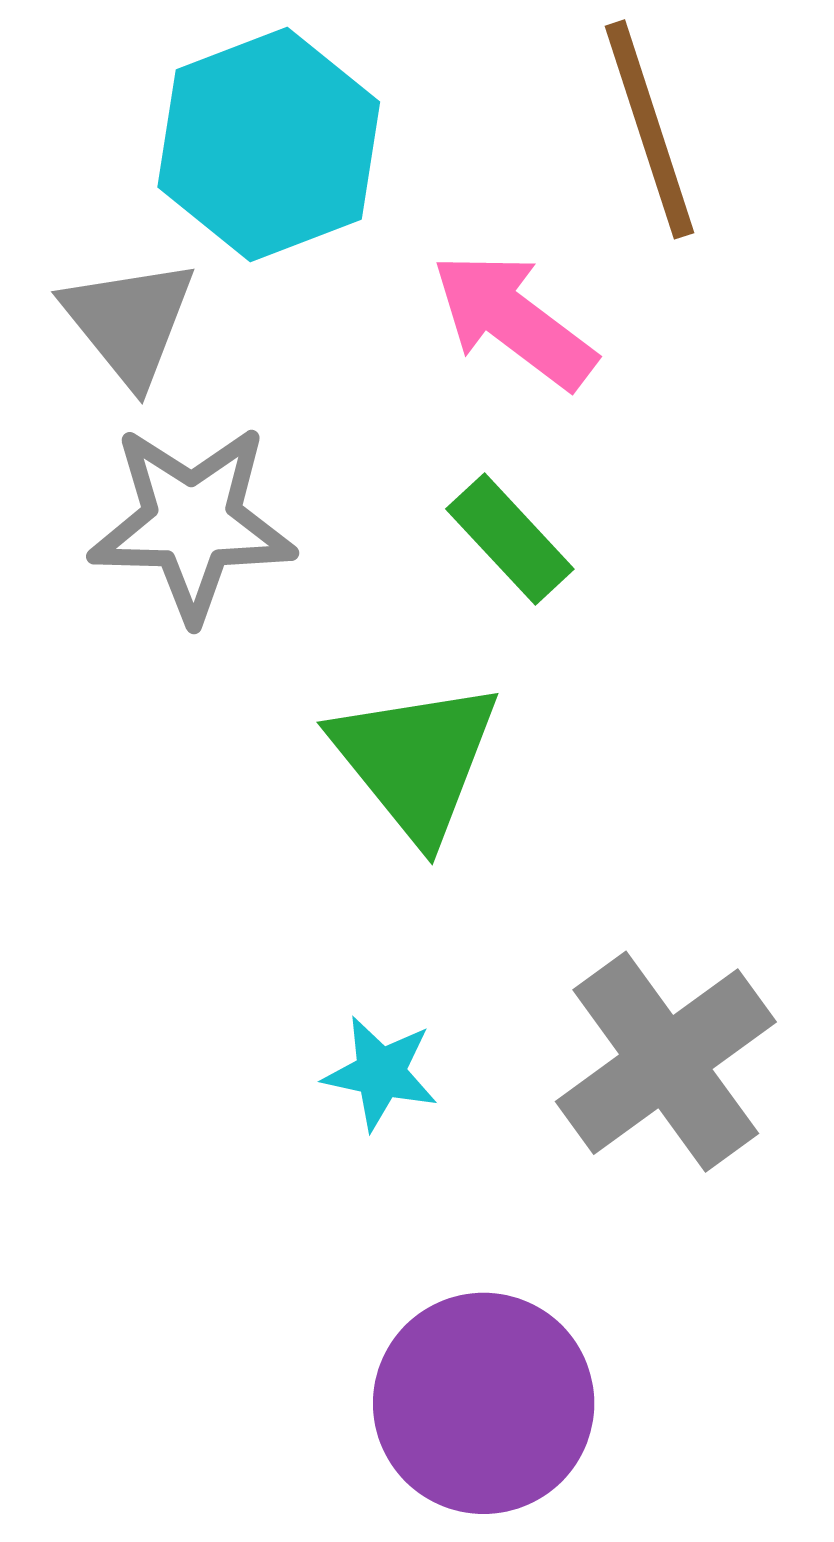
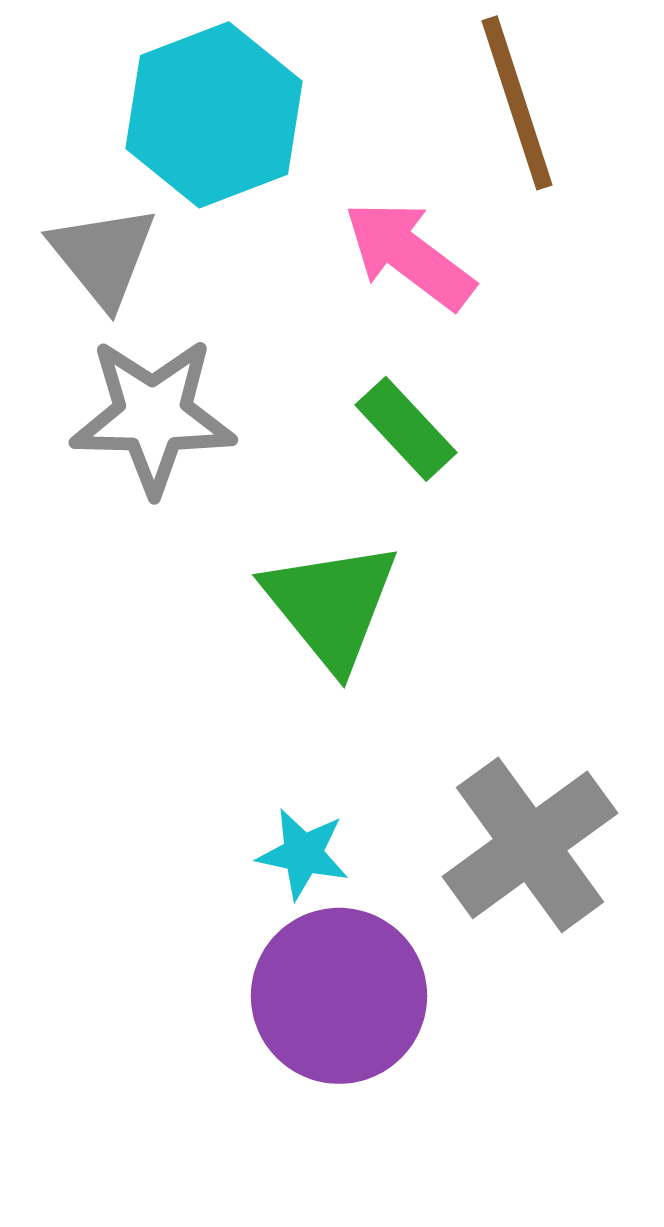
purple circle: (484, 1403) -> (339, 996), moved

